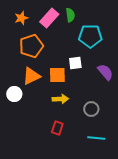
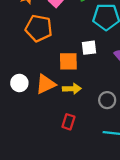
orange pentagon: (31, 46) -> (39, 28), turned 30
orange triangle: (31, 76) -> (46, 84), moved

